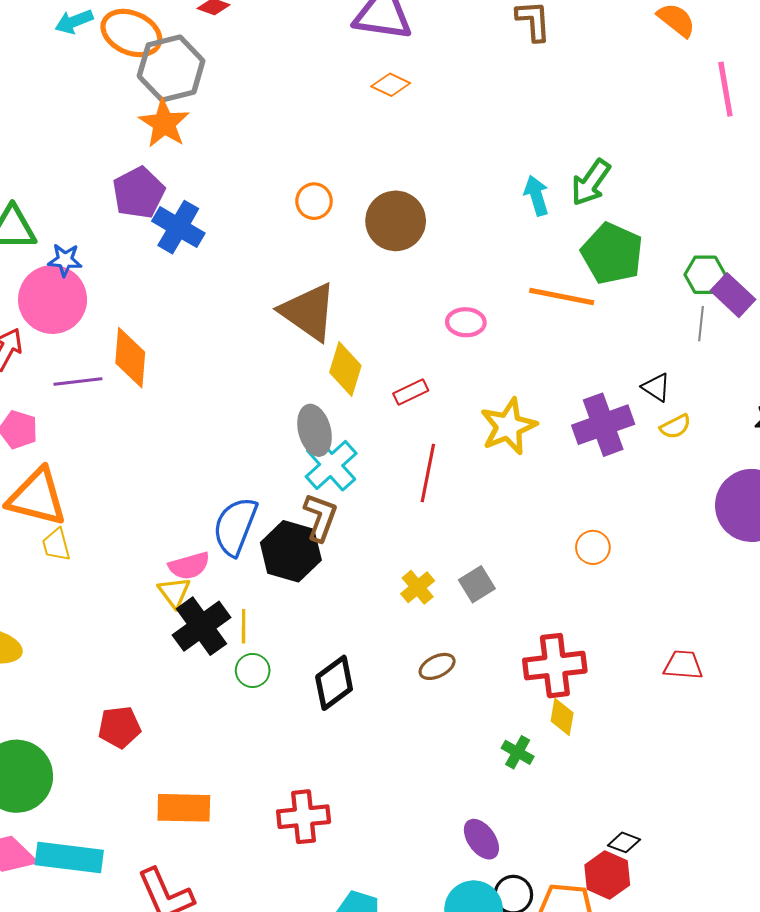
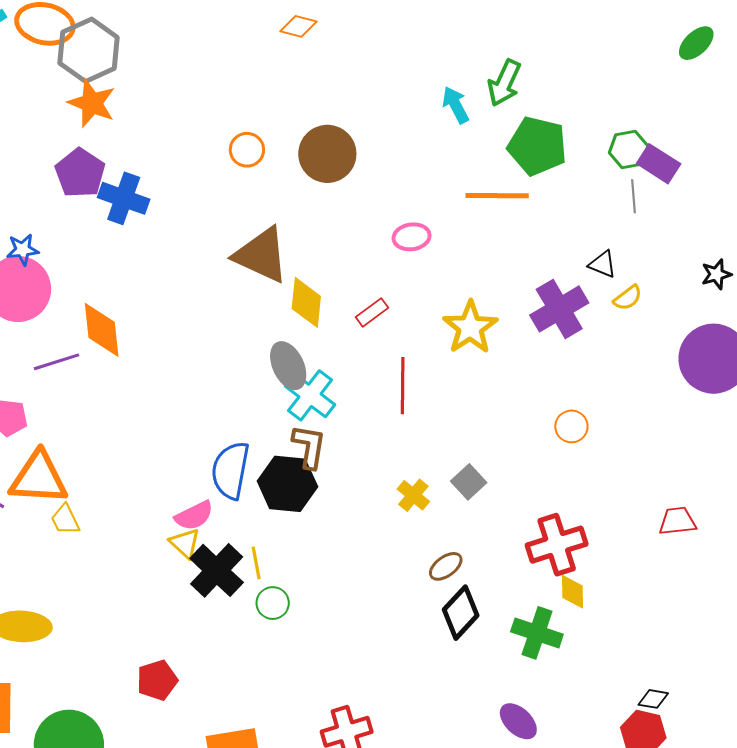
black diamond: (334, 683) -> (461, 613), moved
green cross: (518, 752) -> (537, 633), size x1.6

